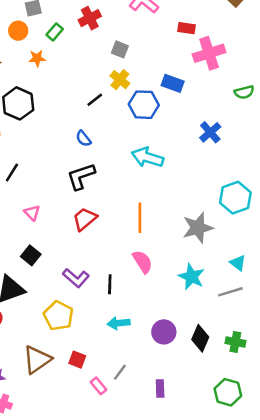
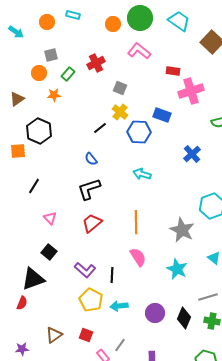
cyan arrow: (148, 157) -> (142, 174), size x0.7
gray star: (198, 228) -> (182, 230), turned -30
gray line: (230, 292) -> (208, 297), moved
yellow pentagon: (58, 316) -> (91, 300), moved
brown triangle: (37, 360) -> (54, 335), size x0.7

